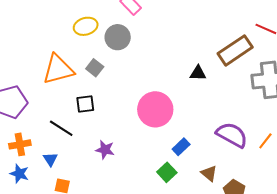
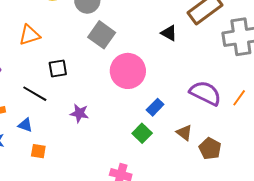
gray square: (95, 68) -> (102, 35), moved, size x1.5
orange triangle: (58, 69) -> (29, 35), size x0.7
black triangle: (198, 73) -> (169, 33), turned 30
blue triangle: (50, 159) -> (25, 125), turned -35

